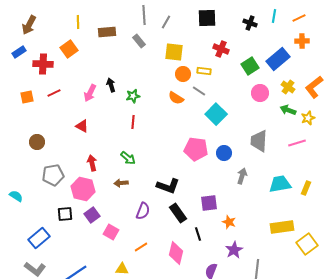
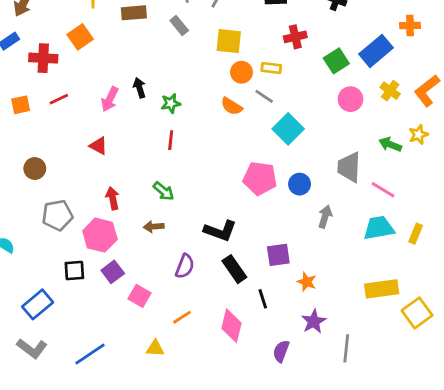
red cross: (221, 49) -> (295, 37), turned -35
green arrow: (288, 110) -> (390, 144), moved
pink line: (297, 143) -> (383, 190), moved, turned 48

